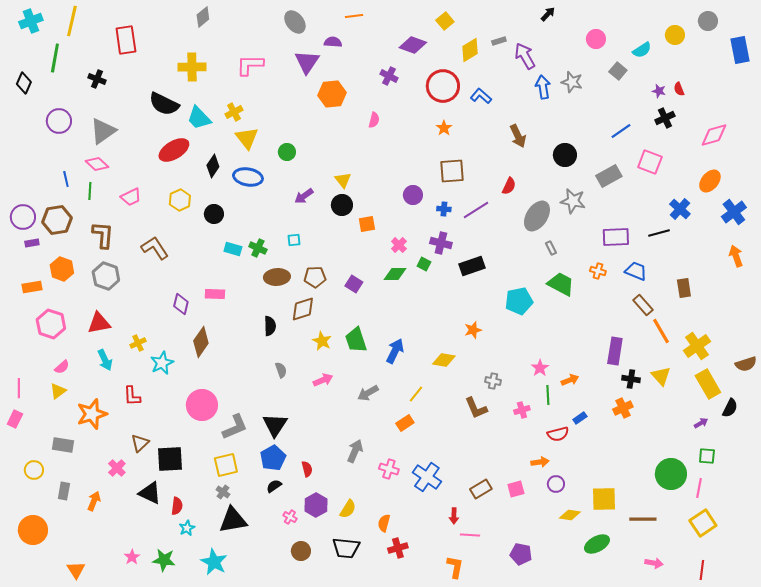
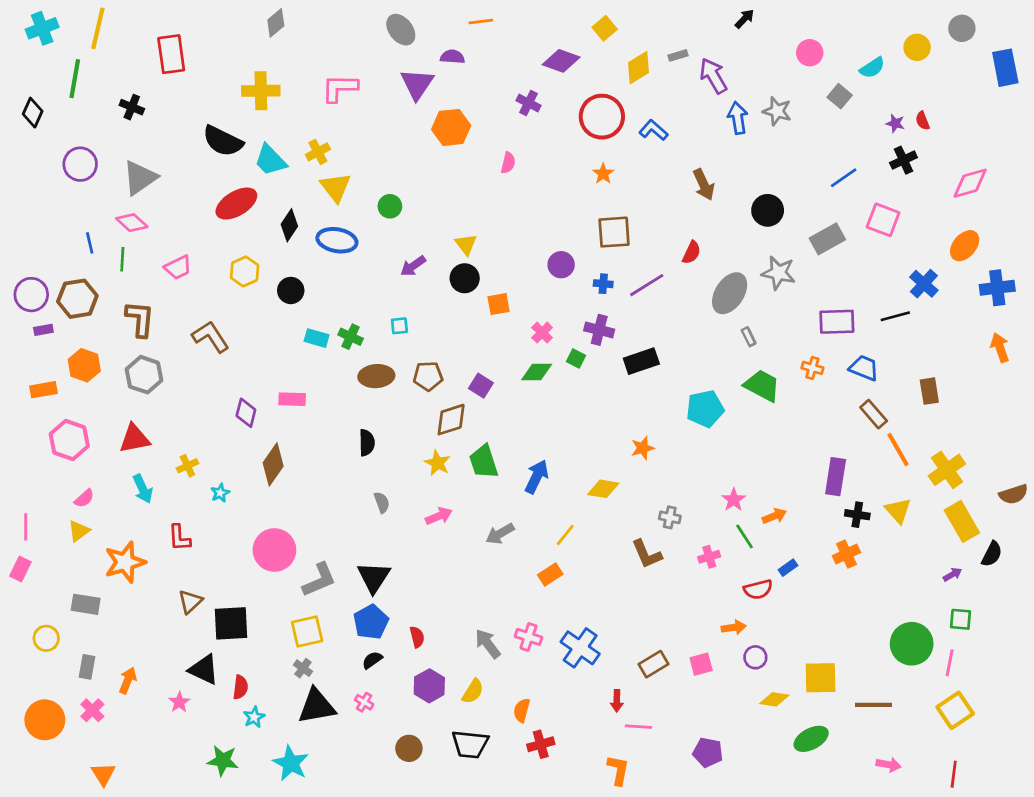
blue cross: (734, 212) -> (997, 288), turned 30
brown diamond: (303, 309) -> (451, 420), moved
cyan star: (162, 363) -> (220, 493), size x0.6
green line: (548, 395) -> (745, 536), turned -30
gray arrow: (355, 451) -> (488, 644), moved, turned -60
pink cross: (117, 468) -> (92, 710), moved
pink cross: (290, 517) -> (364, 702), moved
pink star: (132, 557) -> (179, 702), moved

